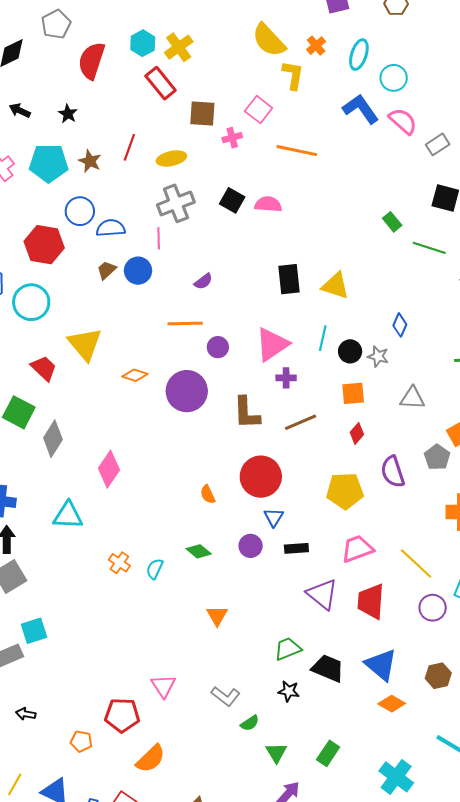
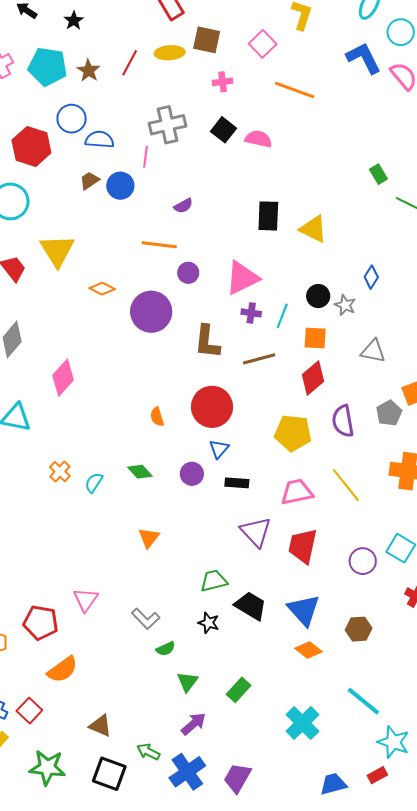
pink cross: (232, 138) -> (223, 82), moved
yellow ellipse: (171, 158) -> (170, 53), moved
cyan line: (323, 338) -> (282, 316), moved
red diamond: (357, 433) -> (313, 378), size x1.6
yellow line: (416, 564) -> (346, 485), moved

